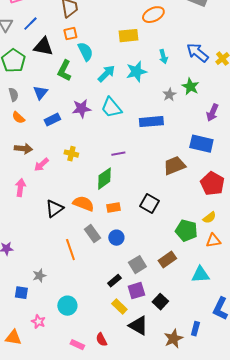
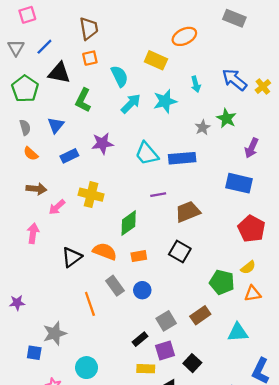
yellow rectangle: (128, 36) -> (156, 60), turned 30
cyan semicircle: (85, 52) -> (119, 76), moved
cyan trapezoid: (111, 108) -> (147, 154), moved
yellow cross: (71, 154) -> (91, 195), size x1.5
purple line: (118, 154) -> (158, 195), moved
brown trapezoid: (174, 166) -> (188, 212), moved
gray star: (39, 276) -> (55, 333), size x1.5
yellow rectangle: (119, 307) -> (146, 369), turned -42

